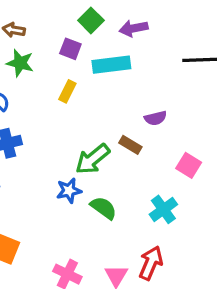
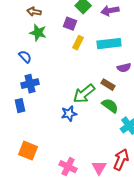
cyan rectangle: (111, 65) -> (109, 44), moved
yellow rectangle: (67, 91) -> (78, 43), moved
green semicircle: (104, 208) -> (110, 106), moved

